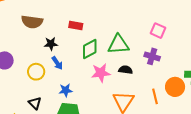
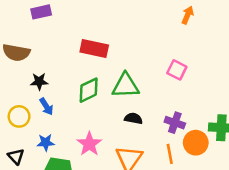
red rectangle: (76, 26) -> (94, 49), moved, size x1.5
purple cross: (152, 56) -> (175, 123), moved
pink star: (101, 73) -> (89, 144), moved, turned -30
blue star: (66, 90) -> (46, 142), moved

